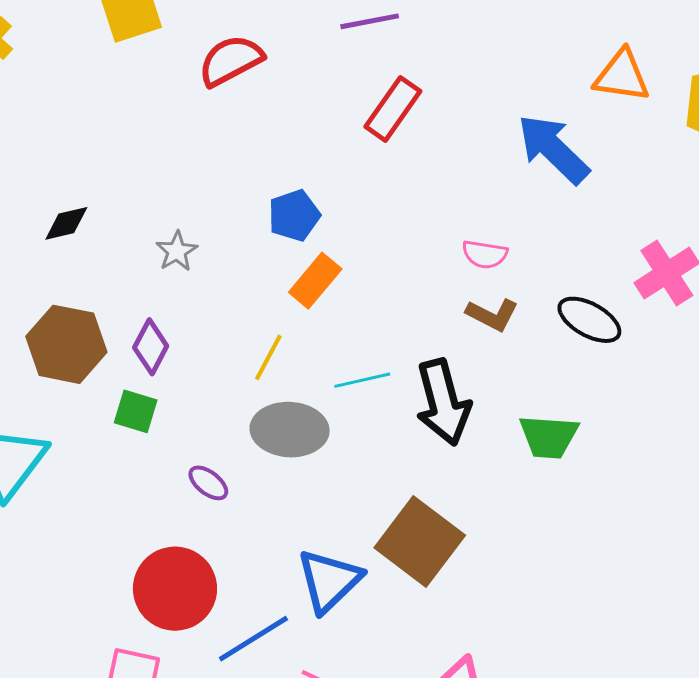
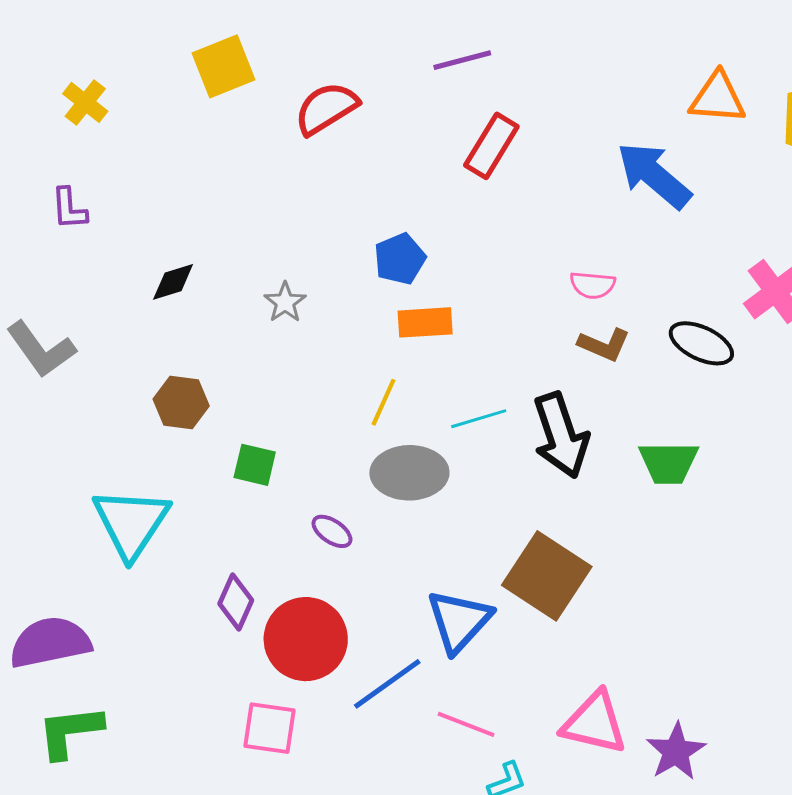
orange rectangle: (315, 281) -> (425, 322), turned 50
brown hexagon: (66, 344) -> (181, 402), size x0.7
purple diamond: (151, 347) -> (236, 602), moved

